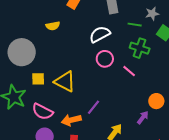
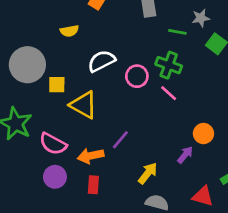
white semicircle: (100, 34) -> (101, 61), moved
green cross: (140, 48) -> (169, 65), moved
yellow square: (38, 79) -> (57, 85), moved

